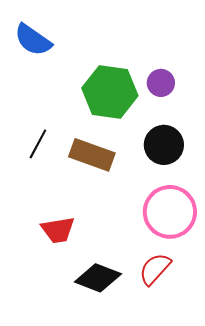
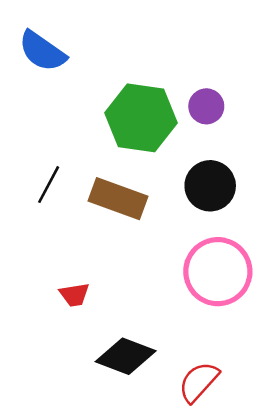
red trapezoid: (58, 230) -> (74, 295), size x0.7
red semicircle: (155, 269) -> (199, 382), moved

